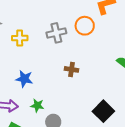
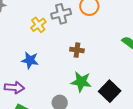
yellow cross: (20, 38) -> (38, 25), moved, turned -35
green star: (37, 105) -> (81, 82), moved, size x1.5

